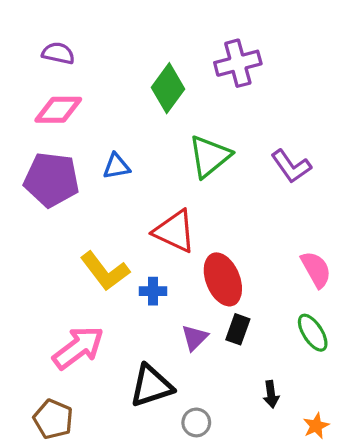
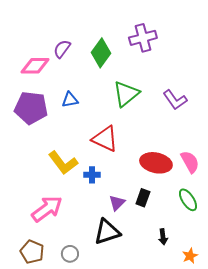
purple semicircle: (58, 53) -> (62, 49), moved, turned -66
red ellipse: (223, 279) -> (156, 163), moved, turned -56
black triangle: (151, 386) -> (107, 232), moved
gray circle: (196, 422) -> (70, 254), moved

